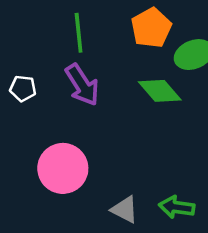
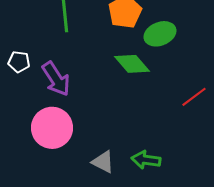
purple arrow: (82, 85) -> (56, 79), moved

